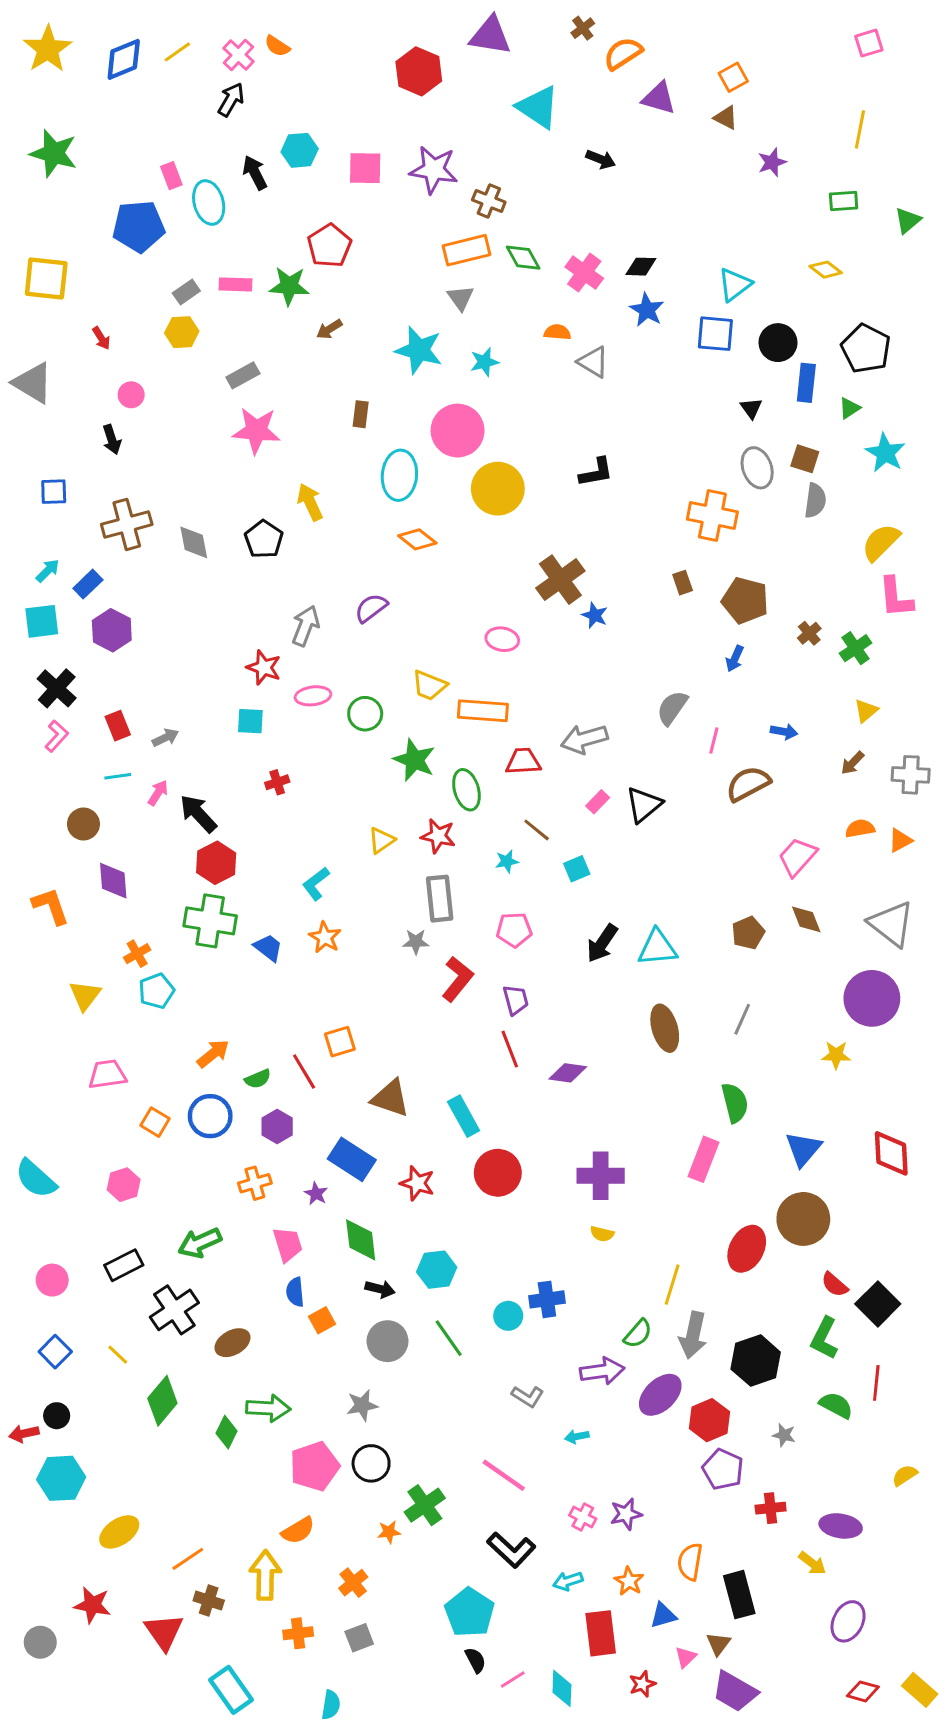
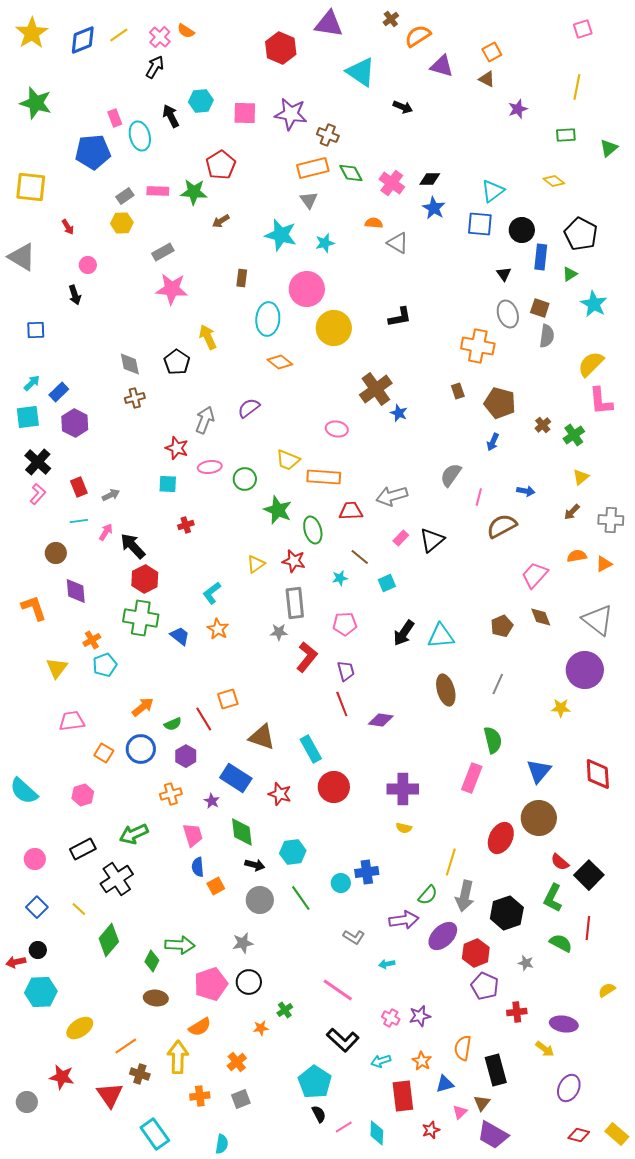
brown cross: (127, 524) -> (135, 398), moved, size x0.6
brown ellipse: (233, 1343) -> (156, 998), moved, turned 35
green cross: (425, 1505) -> (285, 1010), size x0.6

